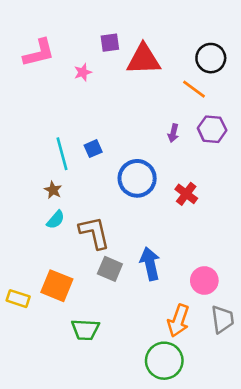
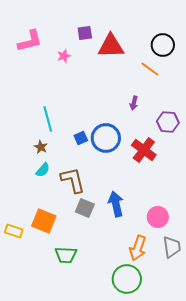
purple hexagon: (212, 129) -> (168, 122), moved
blue square: (93, 149) -> (81, 138), moved
red cross: (186, 194) -> (144, 150), size x1.4

